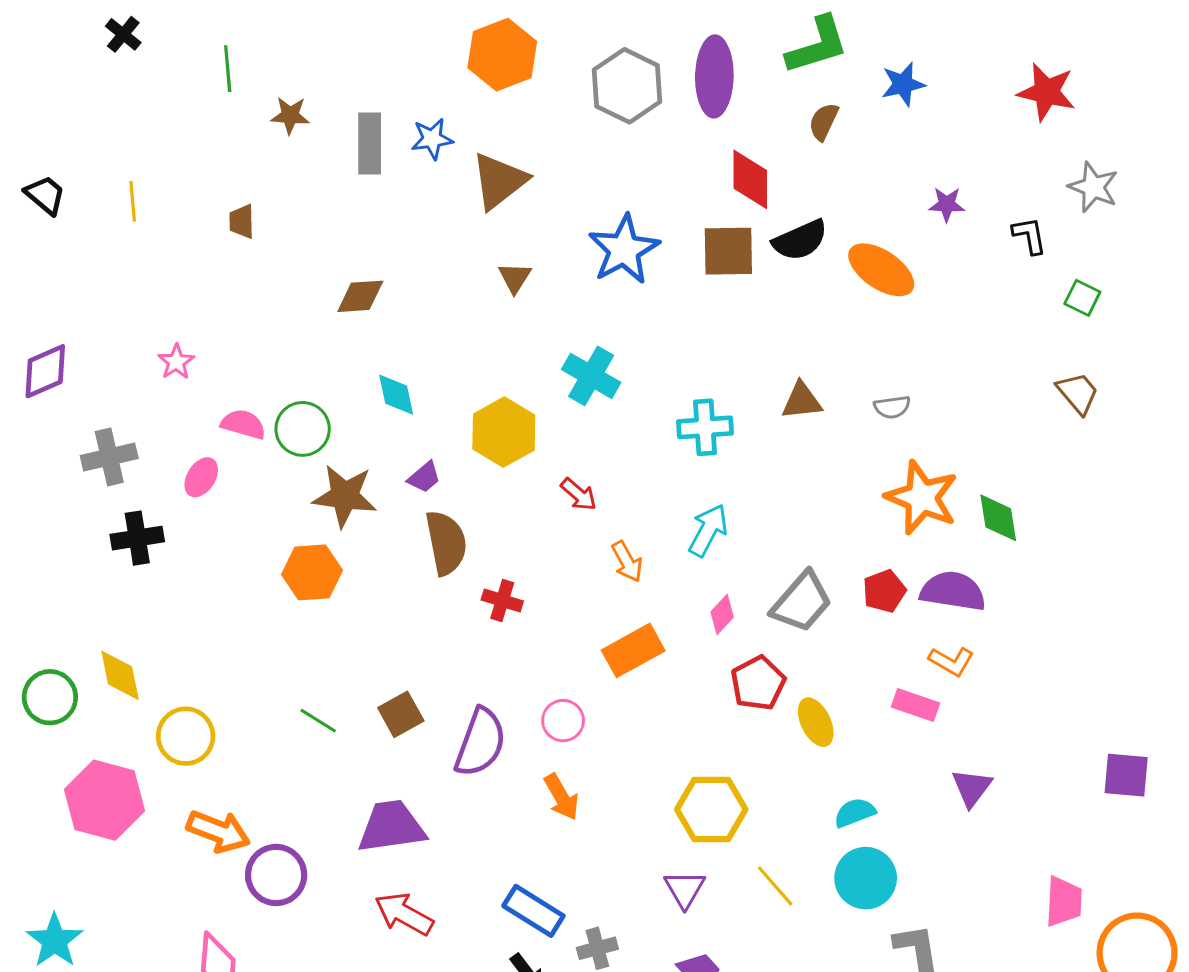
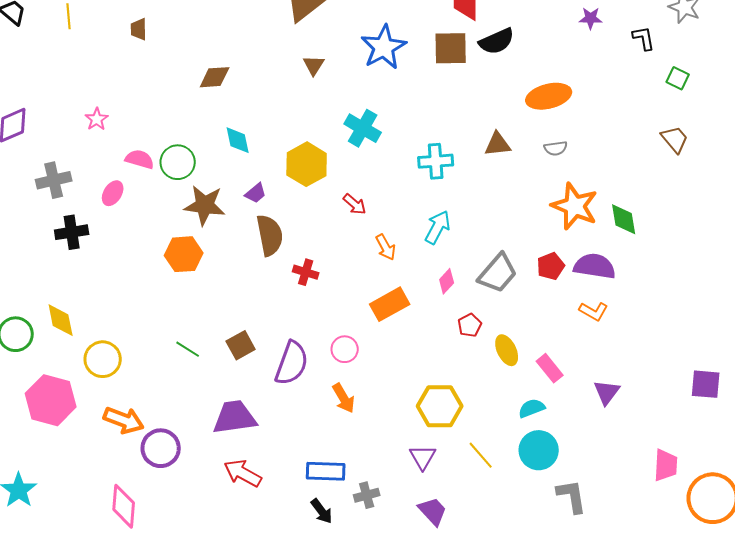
orange ellipse: (881, 270) -> (549, 96), moved, turned -48
red pentagon: (758, 683) -> (470, 325), size x0.7
pink rectangle: (916, 705) -> (550, 368), moved, turned 32
blue rectangle: (533, 911) -> (326, 471), turned -30

